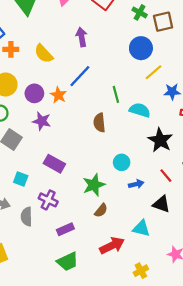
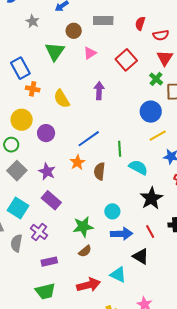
blue line: (80, 76) -> (89, 139), moved
orange star: (58, 95) -> (77, 162), moved
purple star: (42, 121) -> (47, 172), moved
cyan square: (21, 179) -> (18, 208), size x1.5
blue arrow: (136, 184) -> (122, 234), size x1.5

